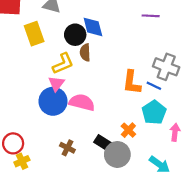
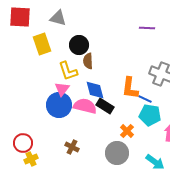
blue diamond: (93, 27) -> (95, 90), moved
yellow L-shape: (63, 64) -> (68, 71), turned 95
blue line: (154, 86) -> (145, 99), moved
cyan pentagon: (154, 112) -> (150, 115), turned -30
black rectangle: (104, 143) -> (105, 106), moved

